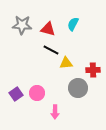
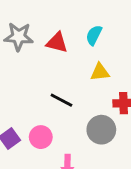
black line: (51, 50) -> (61, 100), moved
yellow triangle: (66, 63) -> (100, 72), moved

